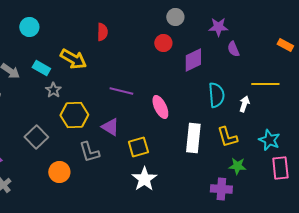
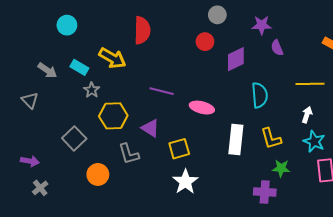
red semicircle: (102, 32) -> (142, 30), size x1.5
white arrow: (244, 104) -> (307, 115), moved
pink ellipse: (160, 107) -> (202, 108), turned -50

